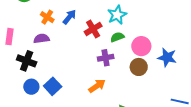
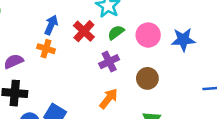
orange cross: (47, 17) -> (46, 49), moved
purple semicircle: (41, 39) -> (14, 61), moved
brown circle: (139, 67) -> (147, 78), moved

